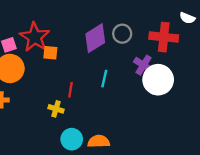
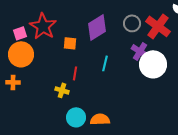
gray circle: (122, 34) -> (132, 23), moved
red cross: (164, 37) -> (158, 26), turned 30
orange square: (50, 53) -> (70, 43), moved

